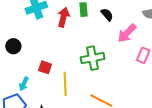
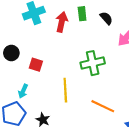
red square: (45, 67) -> (36, 65), moved

